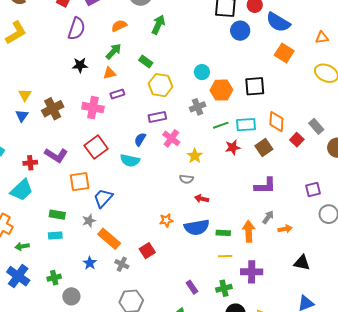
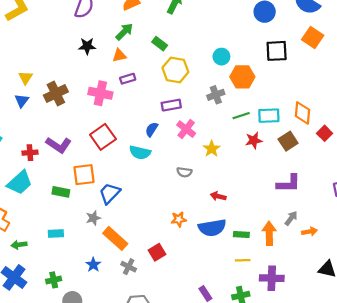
black square: (255, 86) -> (277, 51), moved
gray semicircle: (186, 179) -> (184, 172), moved
green rectangle: (57, 215) -> (61, 192), moved

